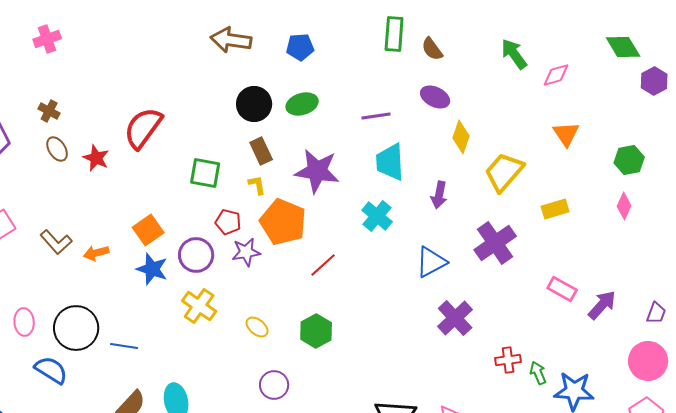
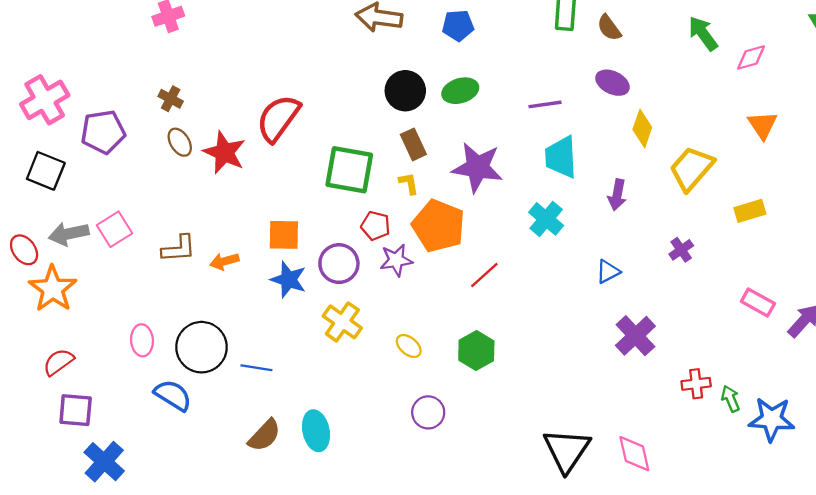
red star: (96, 158) -> (224, 153), size x1.4
green square: (205, 173) -> (349, 170), size x1.4
orange square: (148, 230) -> (284, 235), turned 36
brown L-shape: (56, 242) -> (179, 249), turned -52
purple cross: (495, 243) -> (681, 250), size x0.5
blue triangle: (431, 262) -> (608, 272), size x0.7

